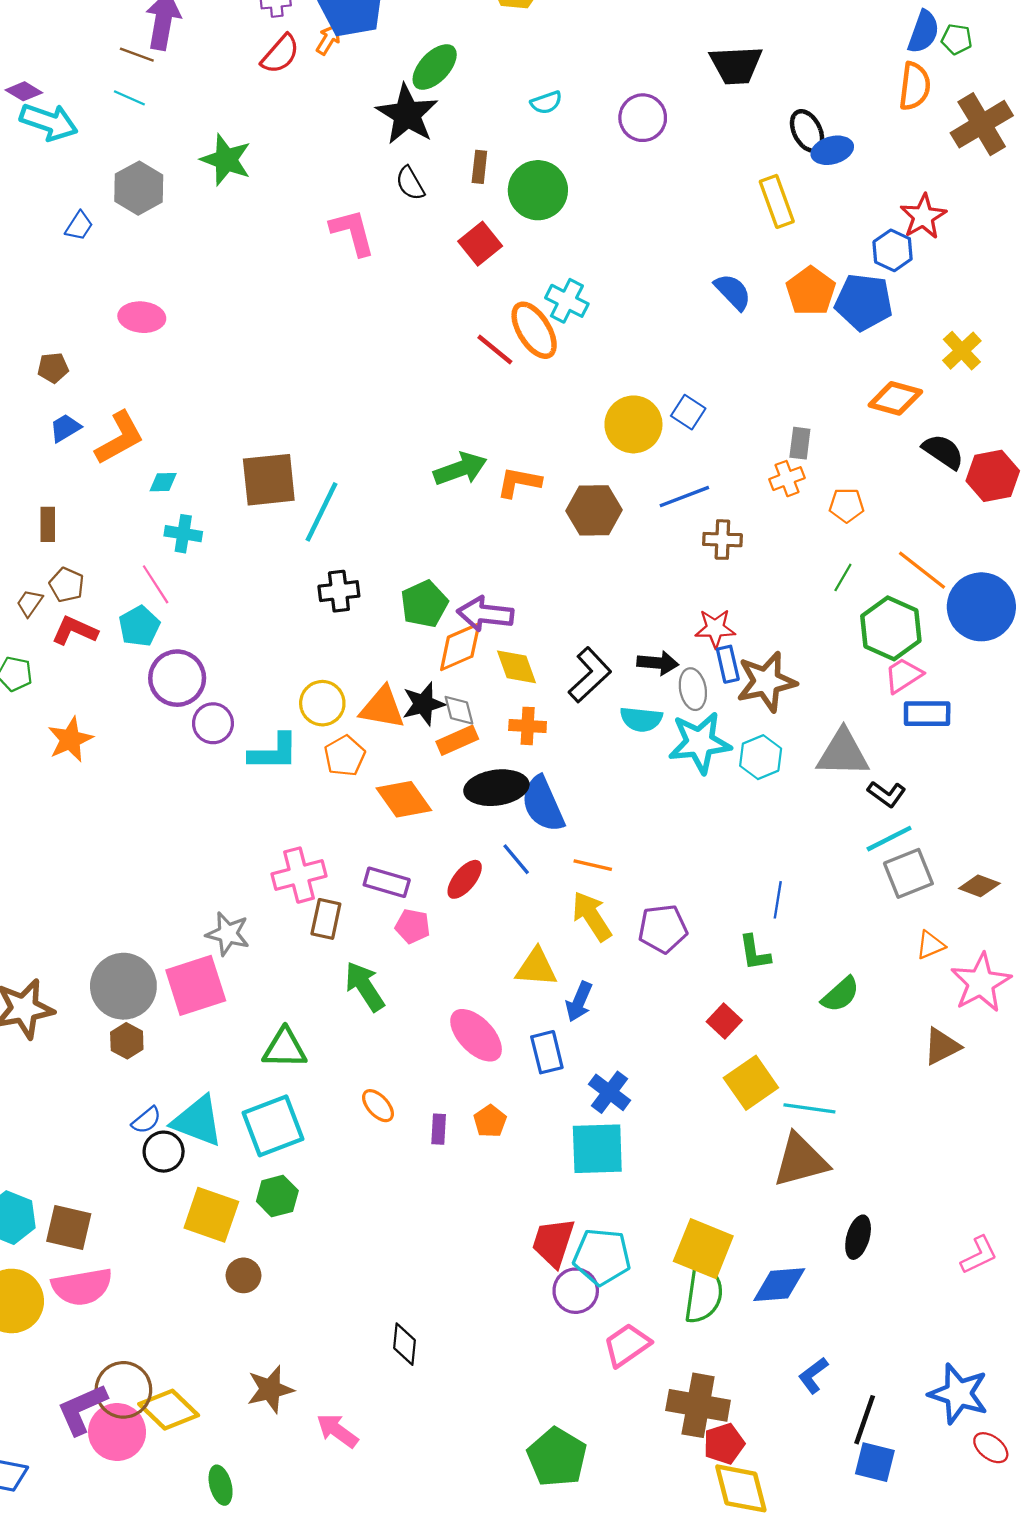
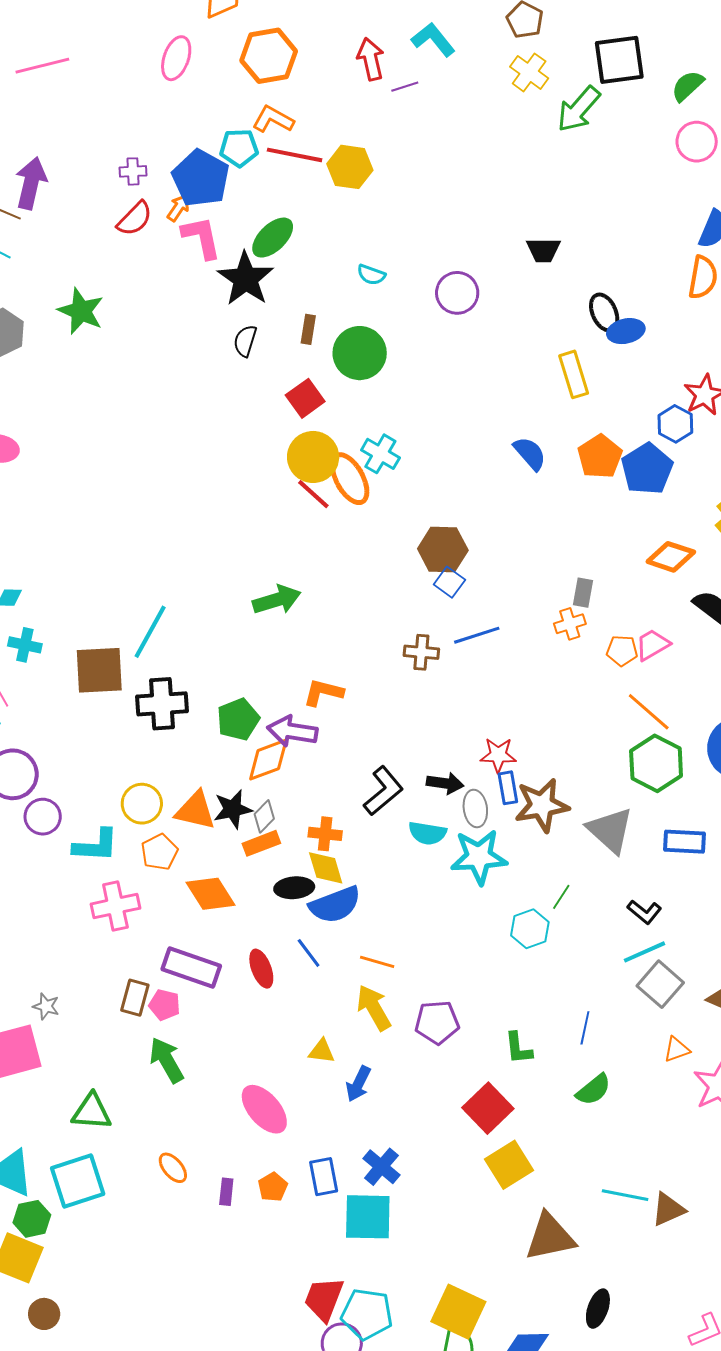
black trapezoid: (736, 65) -> (543, 250), size x0.7
cyan semicircle: (546, 103) -> (371, 275), turned 36
black semicircle: (410, 183) -> (245, 341), turned 44
pink L-shape: (352, 232) -> (201, 237), moved
blue pentagon: (864, 302) -> (647, 469), turned 30
blue square: (688, 412) -> (449, 582), moved
yellow circle: (633, 424) -> (313, 457), moved
brown square: (269, 480) -> (99, 670), moved
orange L-shape: (519, 482) -> (323, 692), moved
brown hexagon: (594, 510) -> (443, 550), moved
brown cross: (722, 540) -> (421, 652), moved
orange line: (922, 570) -> (649, 712), moved
green line: (843, 577) -> (561, 897), moved
black cross: (339, 591) -> (162, 704), size x1.4
yellow diamond: (517, 667) -> (326, 868), moved
pink trapezoid: (903, 675) -> (652, 645), moved
gray diamond: (459, 710) -> (264, 816), turned 56
gray triangle: (843, 753) -> (610, 830), moved, turned 38
cyan hexagon: (761, 757) -> (530, 929), moved
black ellipse: (496, 788) -> (294, 888), size x0.7
blue semicircle: (543, 804) -> (335, 905), turned -90
gray square: (908, 873) -> (660, 984), turned -30
pink cross: (299, 875) -> (115, 906), moved
red ellipse: (465, 879) -> (261, 969), turned -63
purple rectangle: (387, 882) -> (191, 968), size x1.4
blue line: (778, 900) -> (585, 1028), moved
pink pentagon: (413, 926) -> (165, 1005), moved
gray star: (228, 934) -> (46, 1006), size x0.7
yellow triangle: (536, 967) -> (322, 1051), size x0.7
red square: (724, 1021) -> (488, 1108), size x1.6
brown triangle: (942, 1046) -> (668, 1209), moved
blue rectangle: (547, 1052) -> (324, 1177), moved
cyan line: (809, 1108) -> (625, 1195), moved
green hexagon: (277, 1196) -> (32, 1219), moved

